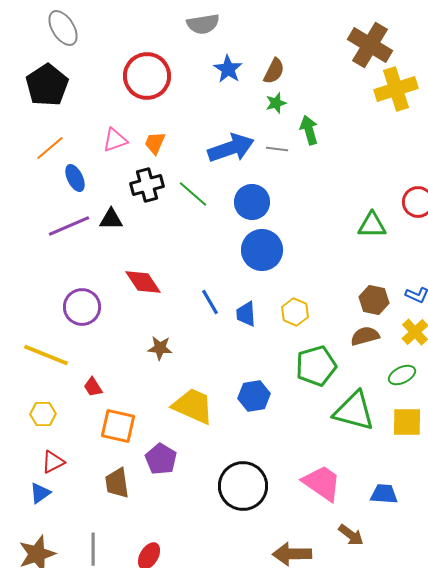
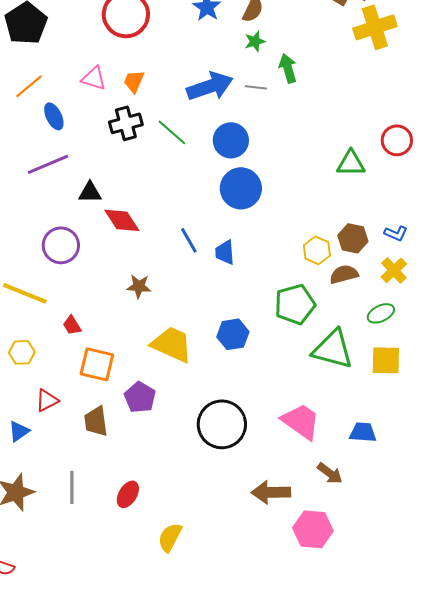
pink triangle: (115, 140) -> (94, 78), turned 36
black triangle: (111, 219) -> (90, 192), moved
yellow hexagon: (295, 312) -> (317, 250), moved
red triangle: (53, 462) -> (47, 400), moved

